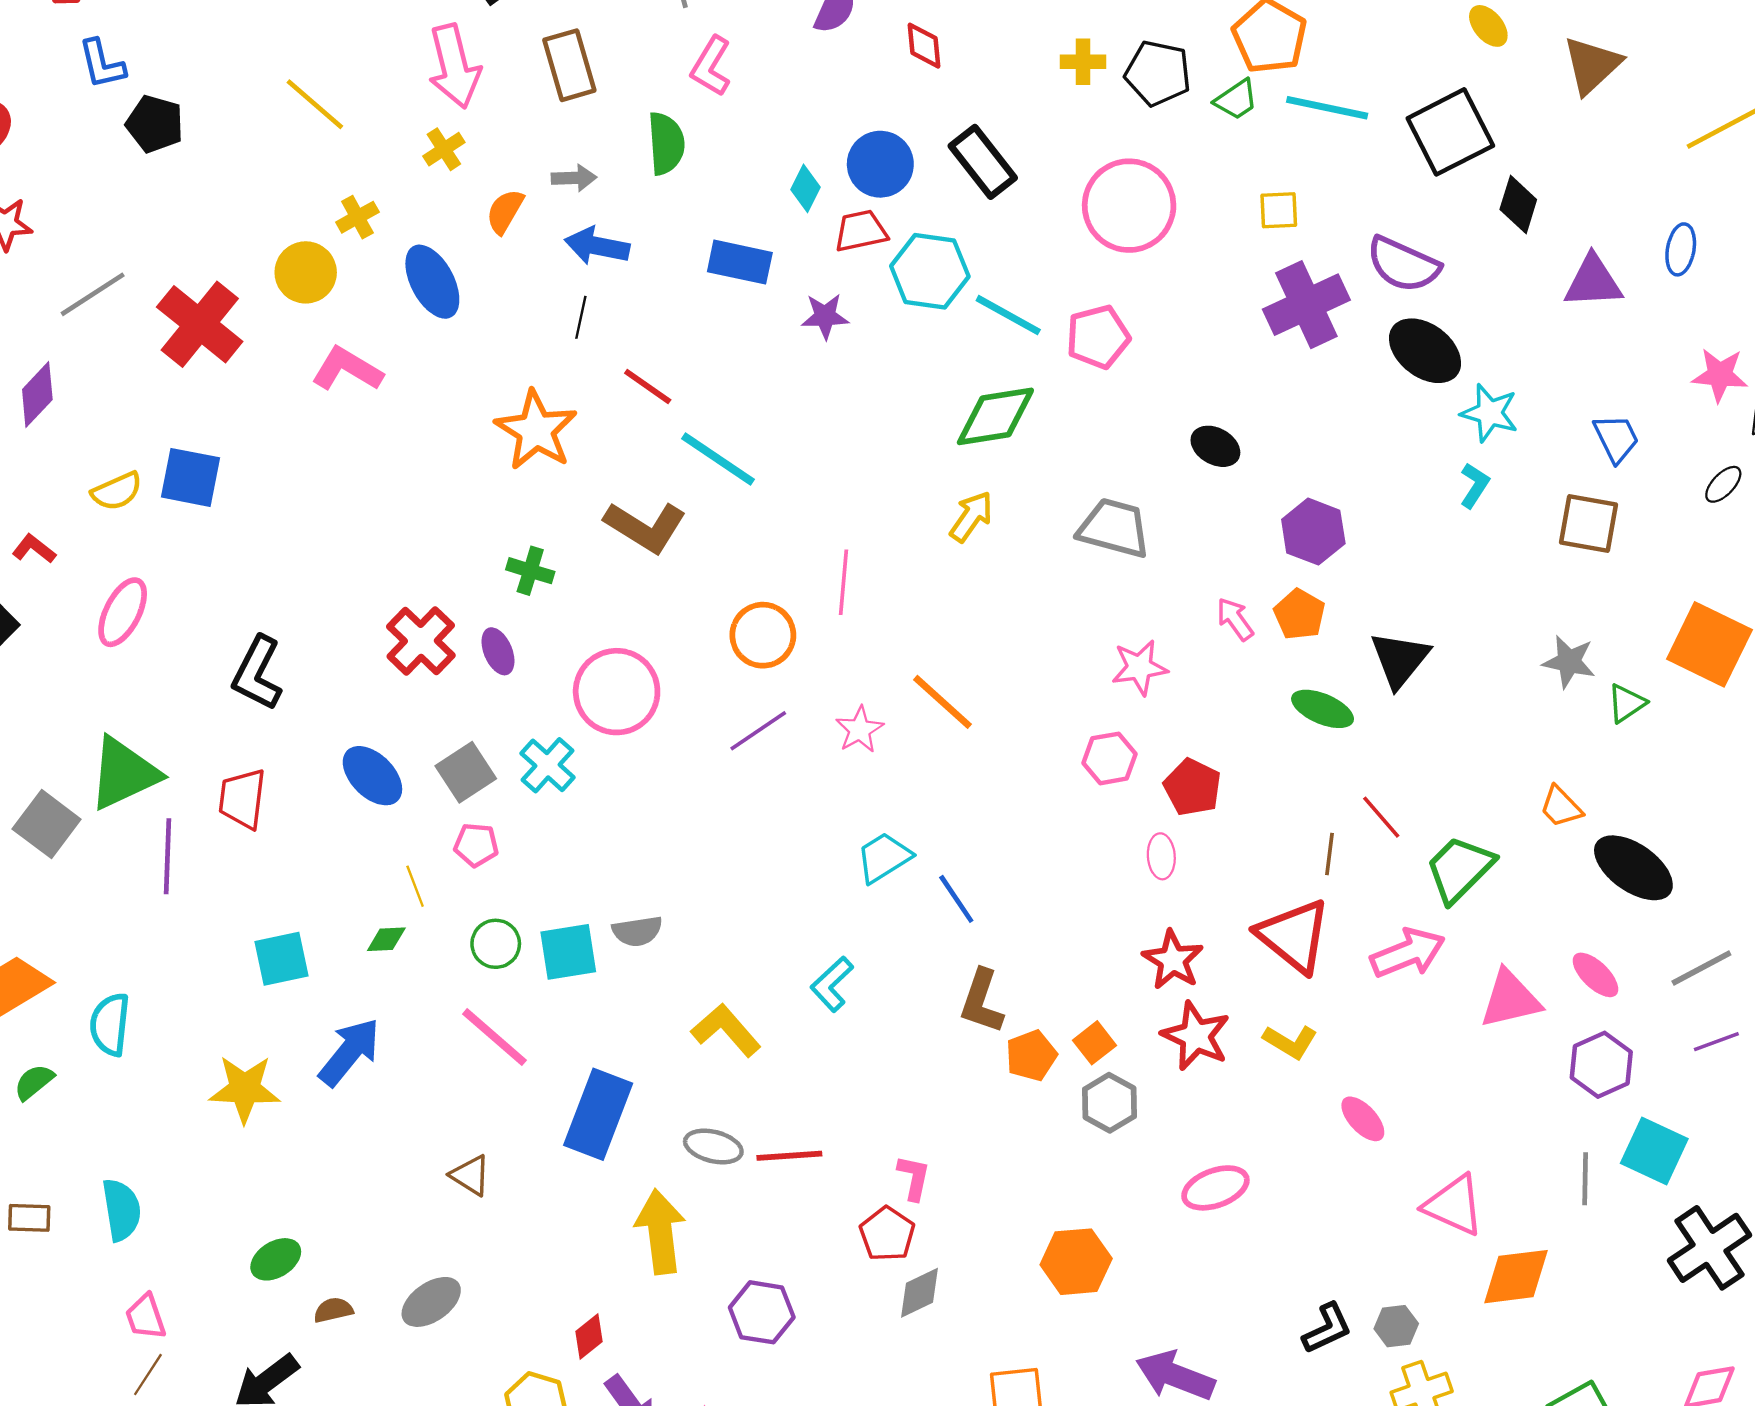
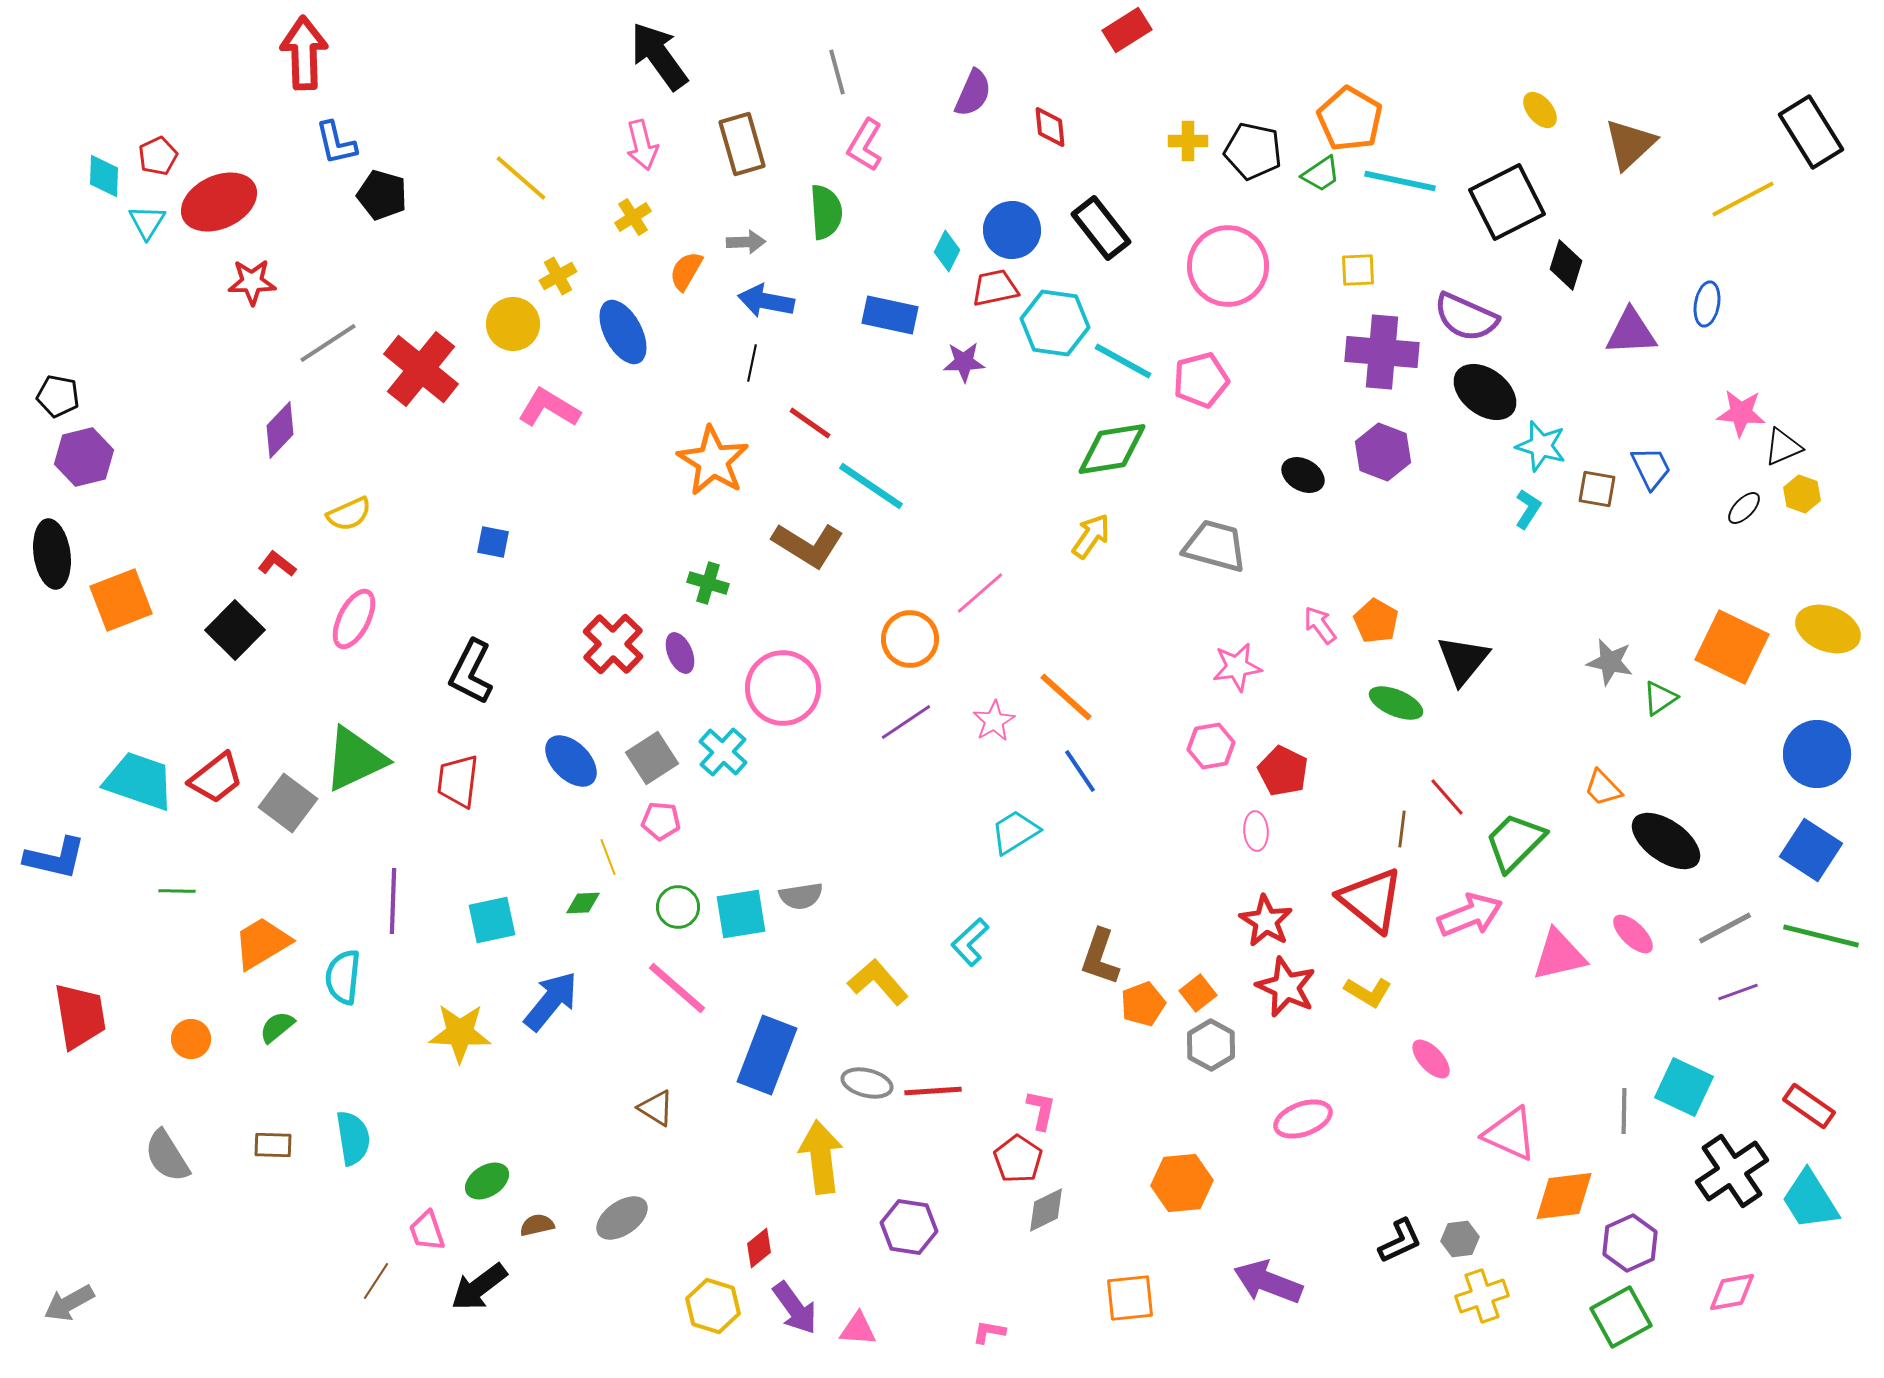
pink arrow: (454, 66) -> (642, 145), size x0.7
purple cross: (1306, 305) -> (1382, 352), turned 30
blue square: (191, 477) -> (493, 542), moved, size x0.6
brown square: (1589, 523) -> (1597, 489), moved, size x0.7
purple hexagon: (1313, 532) -> (1383, 452), moved
pink line: (843, 582) -> (980, 593), turned 44
purple line: (167, 856) -> (393, 901), moved
blue line: (956, 899) -> (1080, 771), moved
purple hexagon: (1601, 1065) -> (1630, 1243), moved
pink trapezoid: (146, 1317) -> (427, 1231), moved

